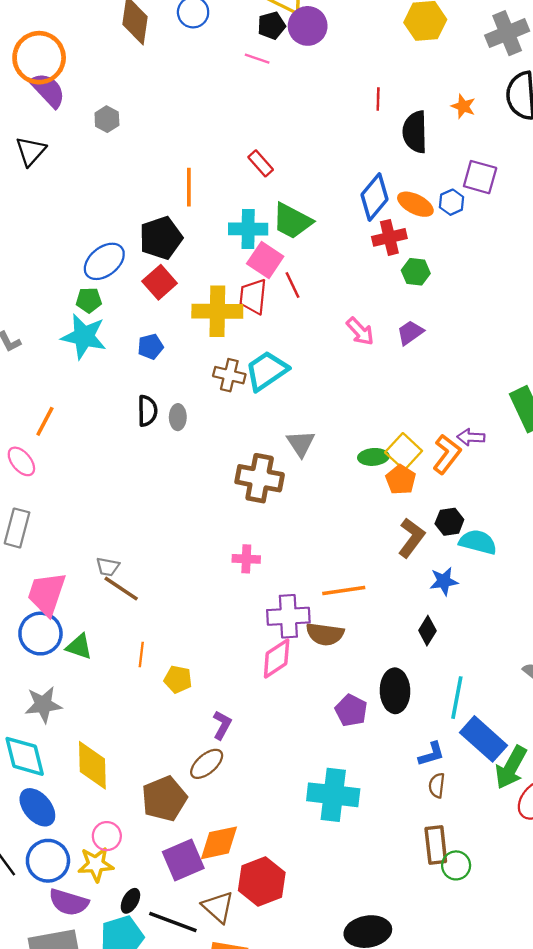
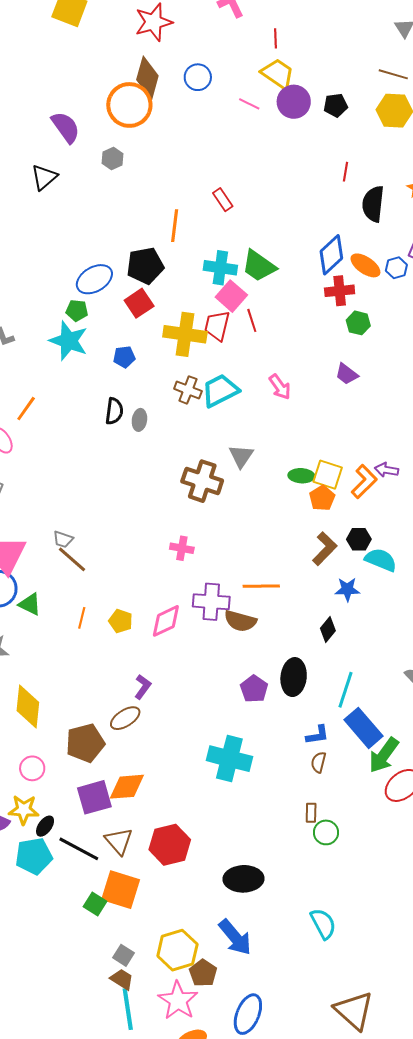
black pentagon: (271, 26) -> (336, 105), moved
orange circle: (39, 58) -> (129, 105), moved
pink line: (257, 59) -> (249, 104), moved
red rectangle: (261, 163) -> (223, 200), moved
pink arrow: (360, 331) -> (280, 387), moved
purple trapezoid: (410, 333) -> (347, 374), turned -115
yellow square: (404, 452) -> (328, 475), turned -32
pink diamond: (277, 659) -> (166, 621), moved
yellow pentagon: (178, 679) -> (121, 621), moved
brown rectangle: (436, 845) -> (311, 813), size x0.6
yellow star: (96, 864) -> (24, 810), moved
red hexagon: (262, 882) -> (170, 845), moved

